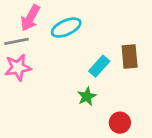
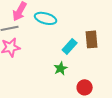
cyan ellipse: (66, 28) -> (46, 18), turned 40

